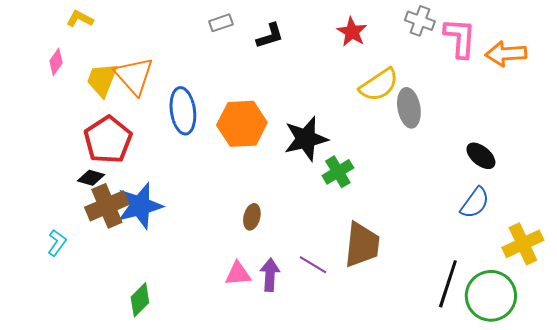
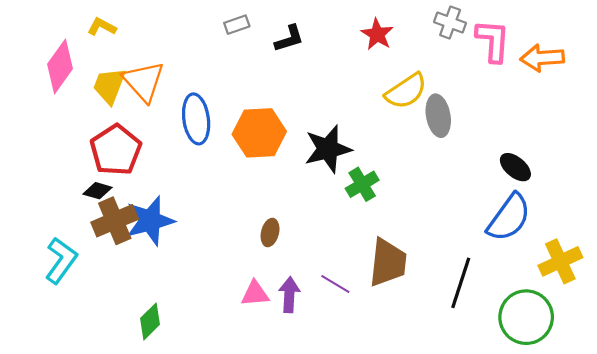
yellow L-shape: (80, 19) -> (102, 27), moved
pink diamond: (56, 62) -> (60, 66), size x1.8
blue semicircle: (475, 203) -> (509, 218), size x1.4
cyan L-shape: (57, 243) -> (61, 260), size x1.6
black line: (448, 284) -> (461, 283), moved

